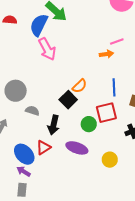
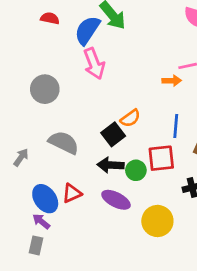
gray circle: (16, 91) -> (45, 89), moved
gray semicircle: (32, 111) -> (64, 143), size x1.6
black arrow: (54, 125) -> (111, 165), moved, turned 72
yellow circle: (110, 160) -> (157, 221), size x1.5

